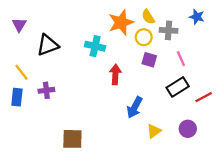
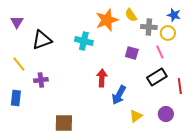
yellow circle: (144, 37) -> (168, 33), moved
red arrow: (115, 74) -> (102, 78), moved
blue rectangle: (17, 97) -> (16, 98), moved
red line: (204, 97) -> (180, 86), turned -70

